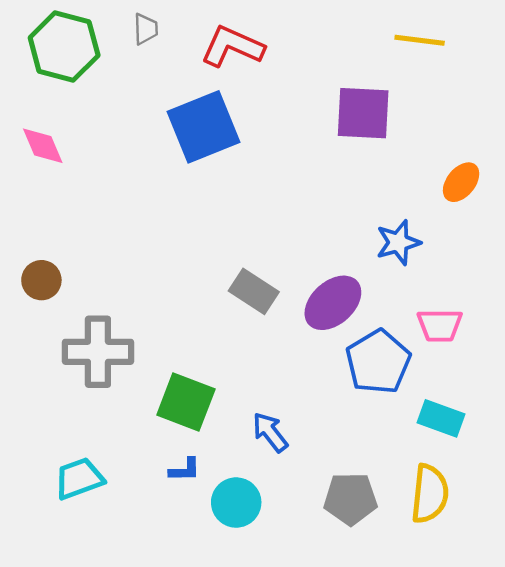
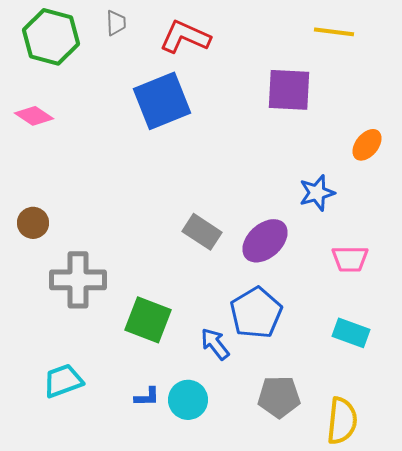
pink diamond: (43, 146) -> (34, 116), turned -33
blue pentagon: (378, 362) -> (256, 313), moved
blue L-shape: (185, 470) -> (147, 397), moved
yellow semicircle: (430, 494) -> (342, 421), moved

